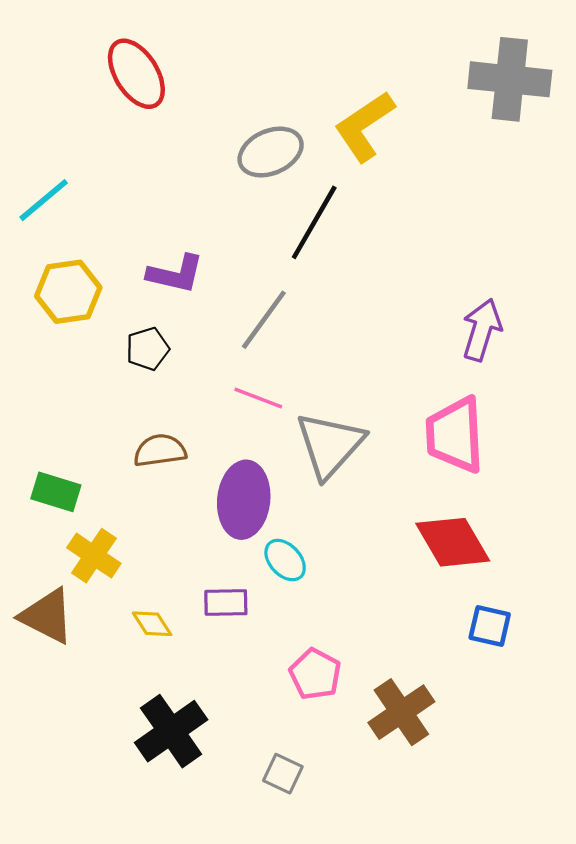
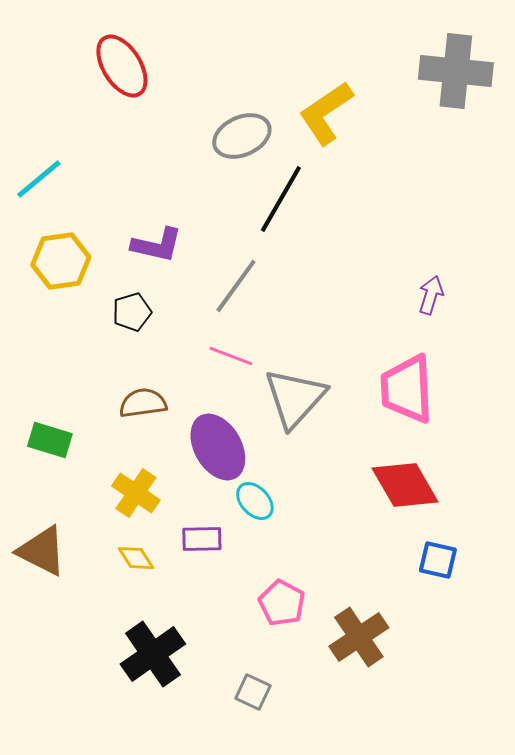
purple arrow: (482, 330) -> (431, 295), size x0.7
purple ellipse: (244, 500) -> (218, 447), turned -36
yellow cross: (94, 556) -> (136, 493), moved

